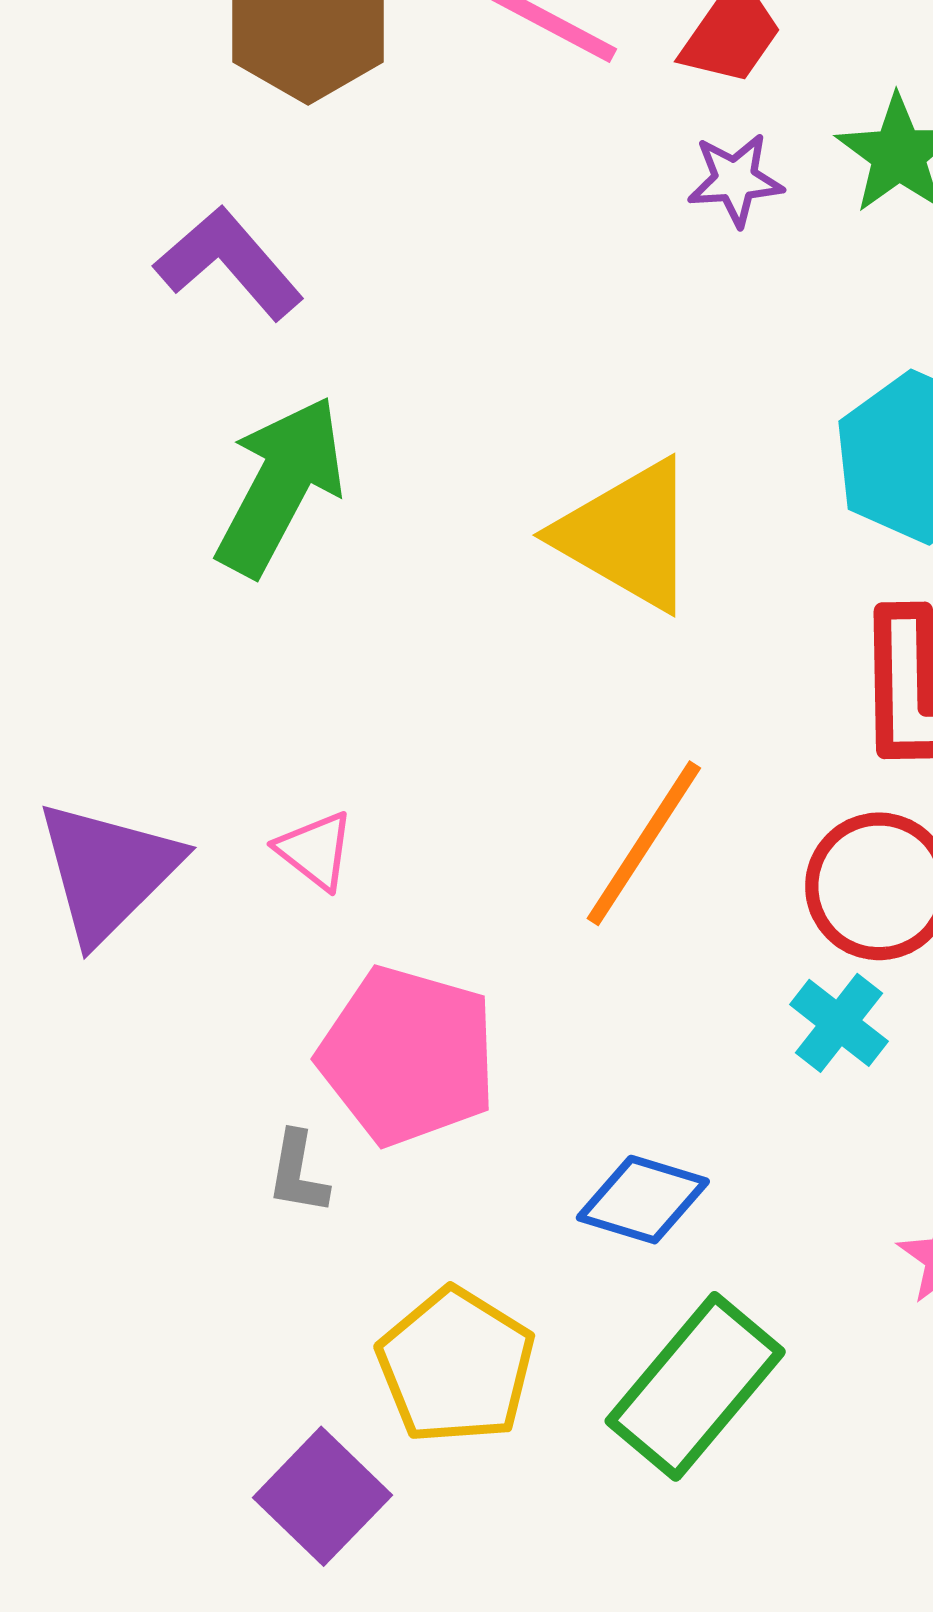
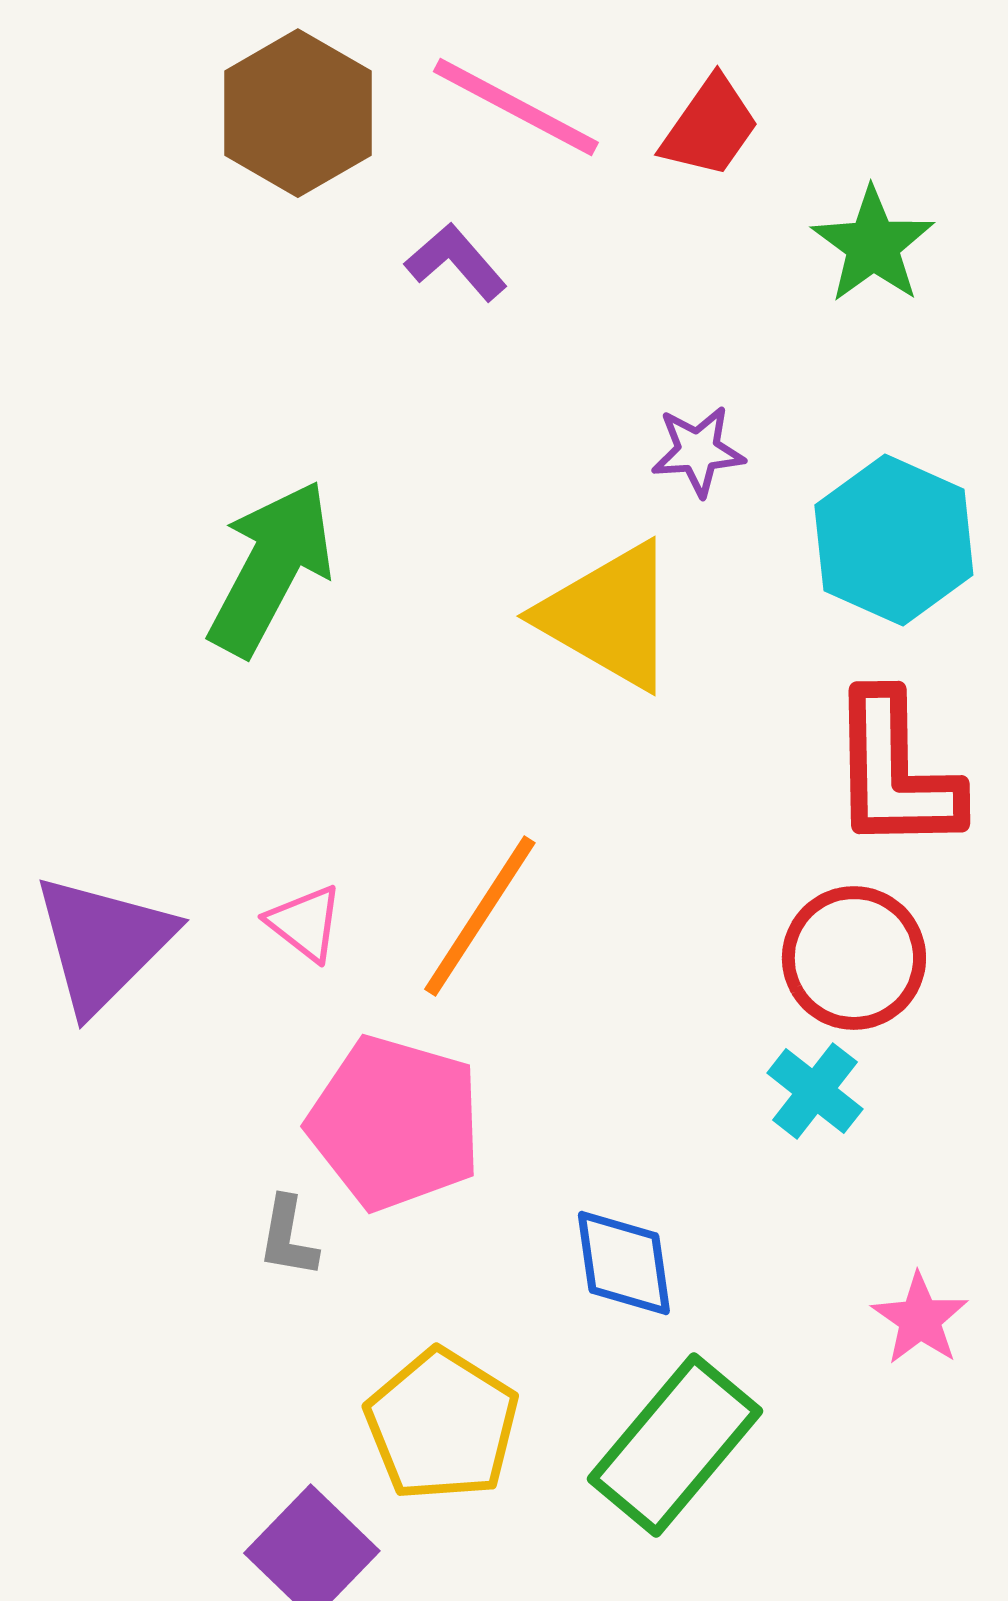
purple star: (735, 180) -> (698, 451), moved
purple L-shape: (229, 263) -> (456, 262), moved, size x0.7
orange line: (644, 843) -> (480, 916), moved
blue diamond: (643, 1200) -> (624, 1263), turned 65

